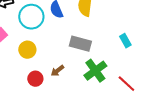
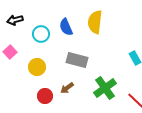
cyan circle: (31, 17) -> (41, 34), size x0.7
gray rectangle: (80, 44) -> (77, 60), moved

